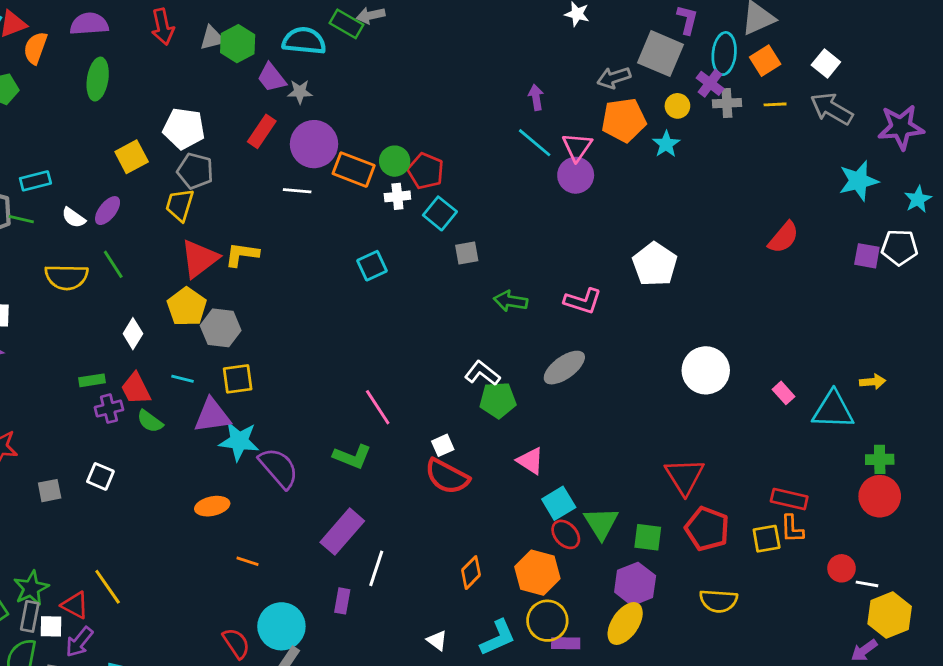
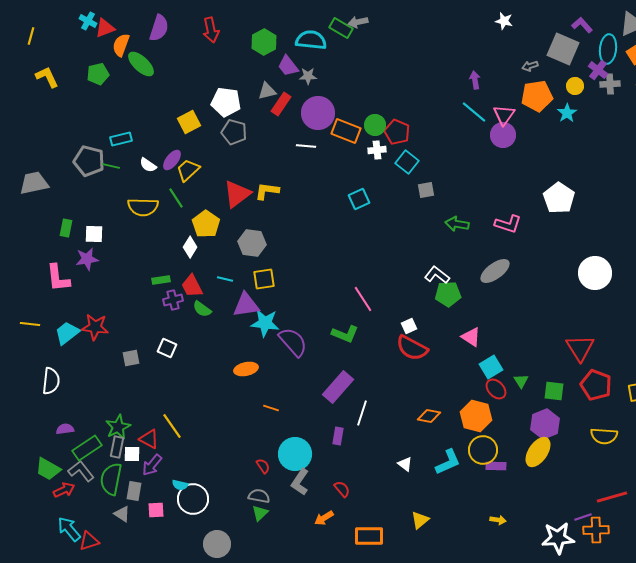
purple L-shape: (687, 20) -> (582, 25), turned -55
purple semicircle: (89, 24) -> (159, 28), turned 112
gray triangle: (212, 38) -> (267, 91), moved
gray arrow: (614, 78) -> (530, 66), size x0.7
green ellipse: (98, 79) -> (141, 64), moved, turned -56
yellow trapezoid: (180, 205) -> (188, 170), moved, turned 30
yellow pentagon: (187, 307) -> (206, 224), moved
green triangle: (601, 523) -> (521, 381), size x0.6
orange diamond: (471, 573) -> (429, 416), turned 55
red semicircle: (236, 643) -> (263, 466), size x0.7

